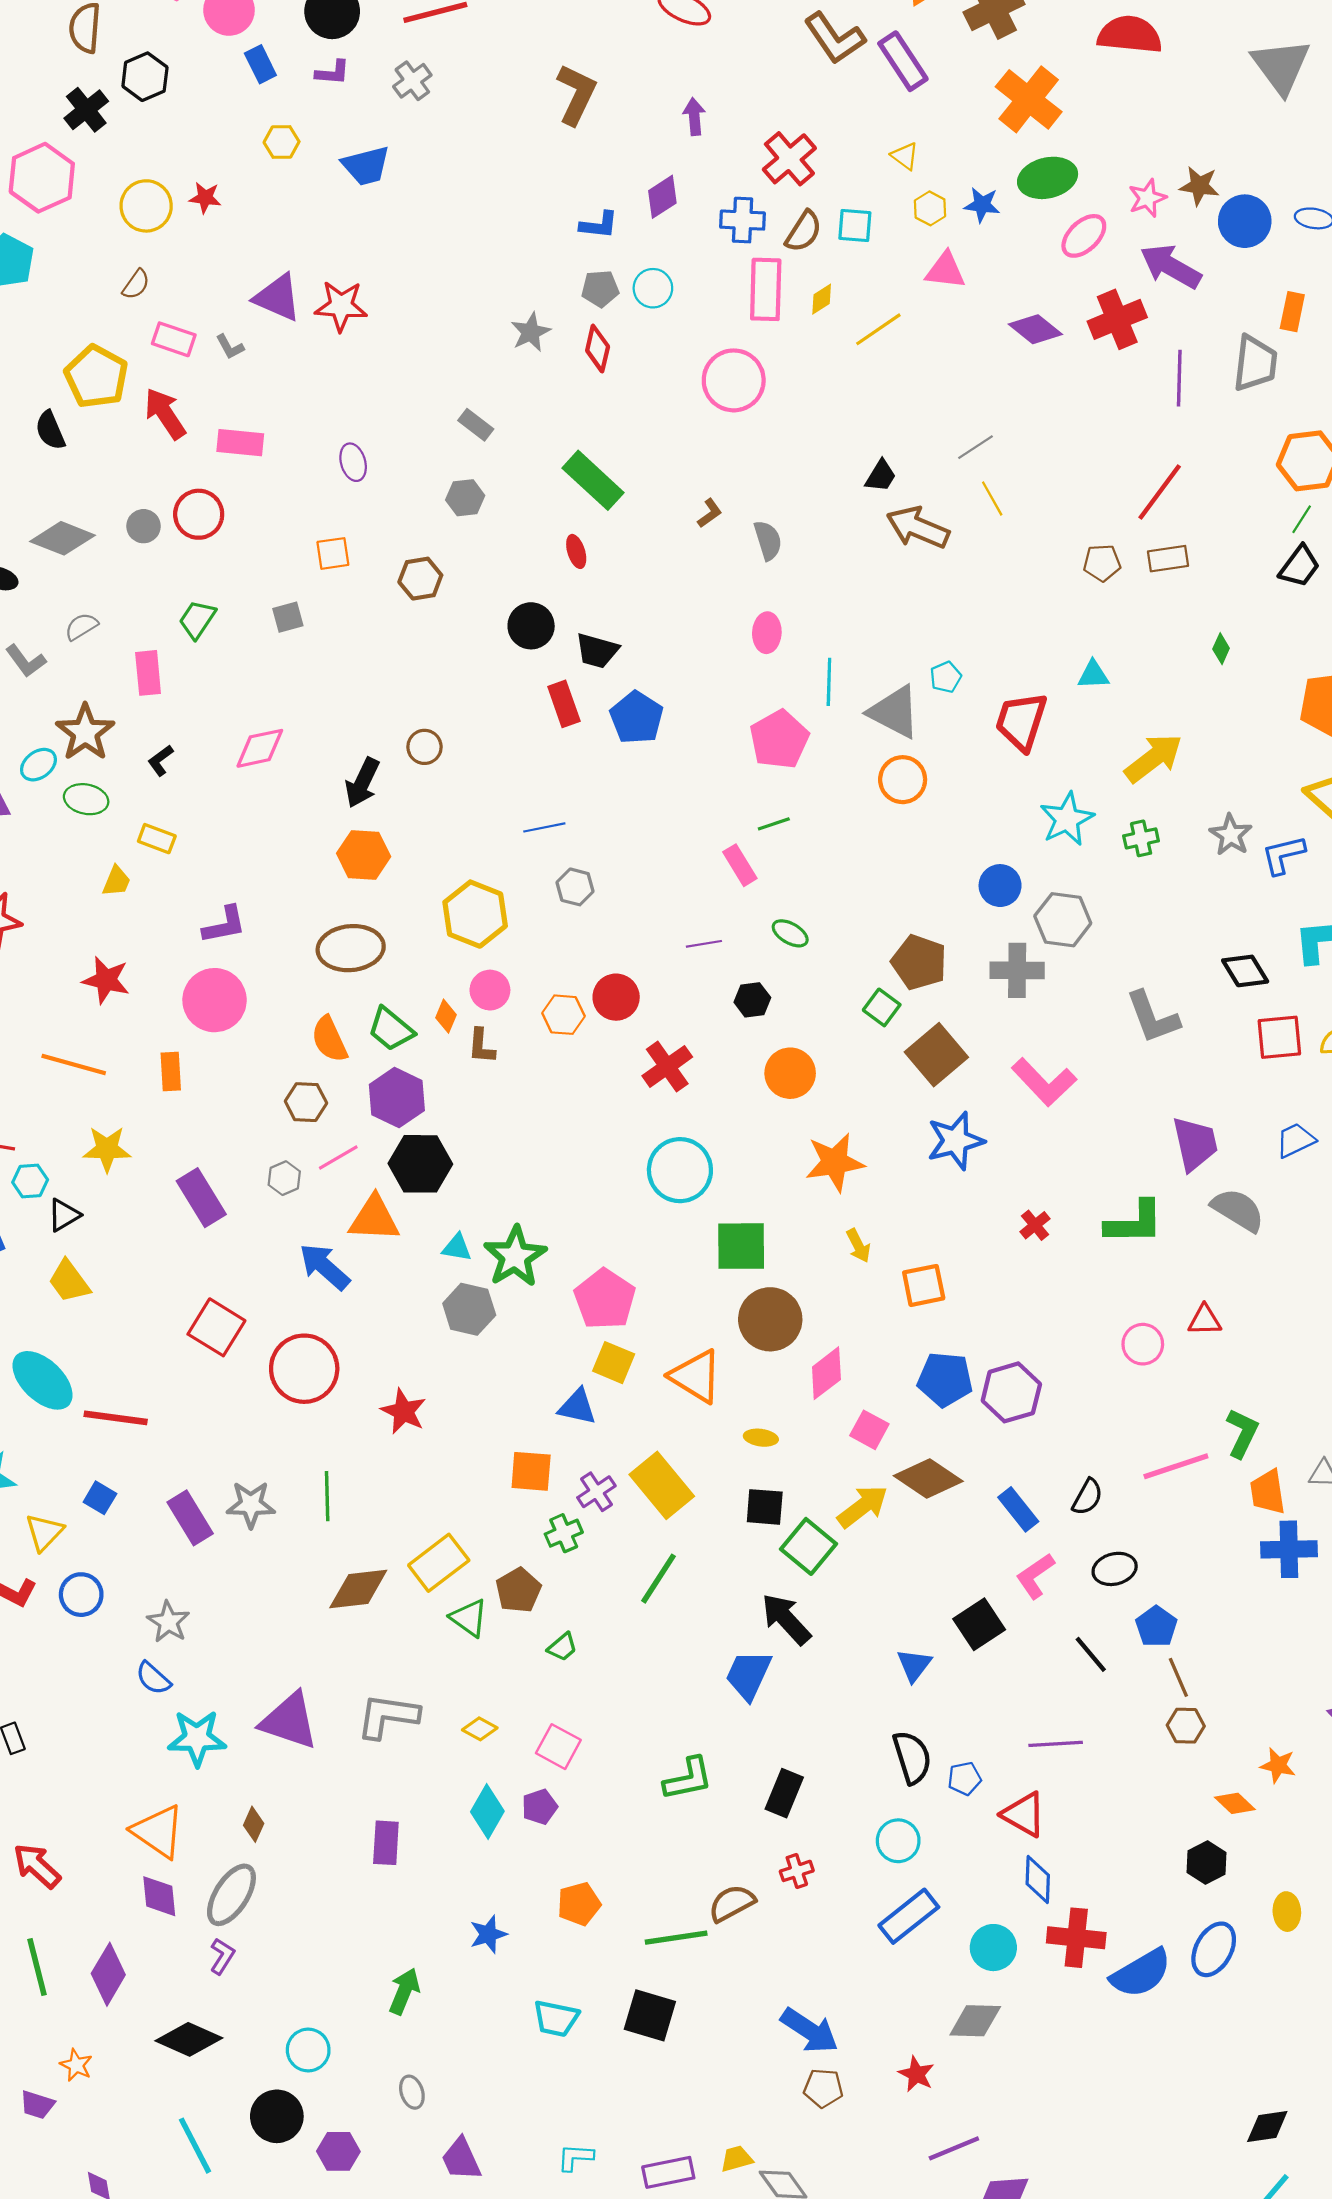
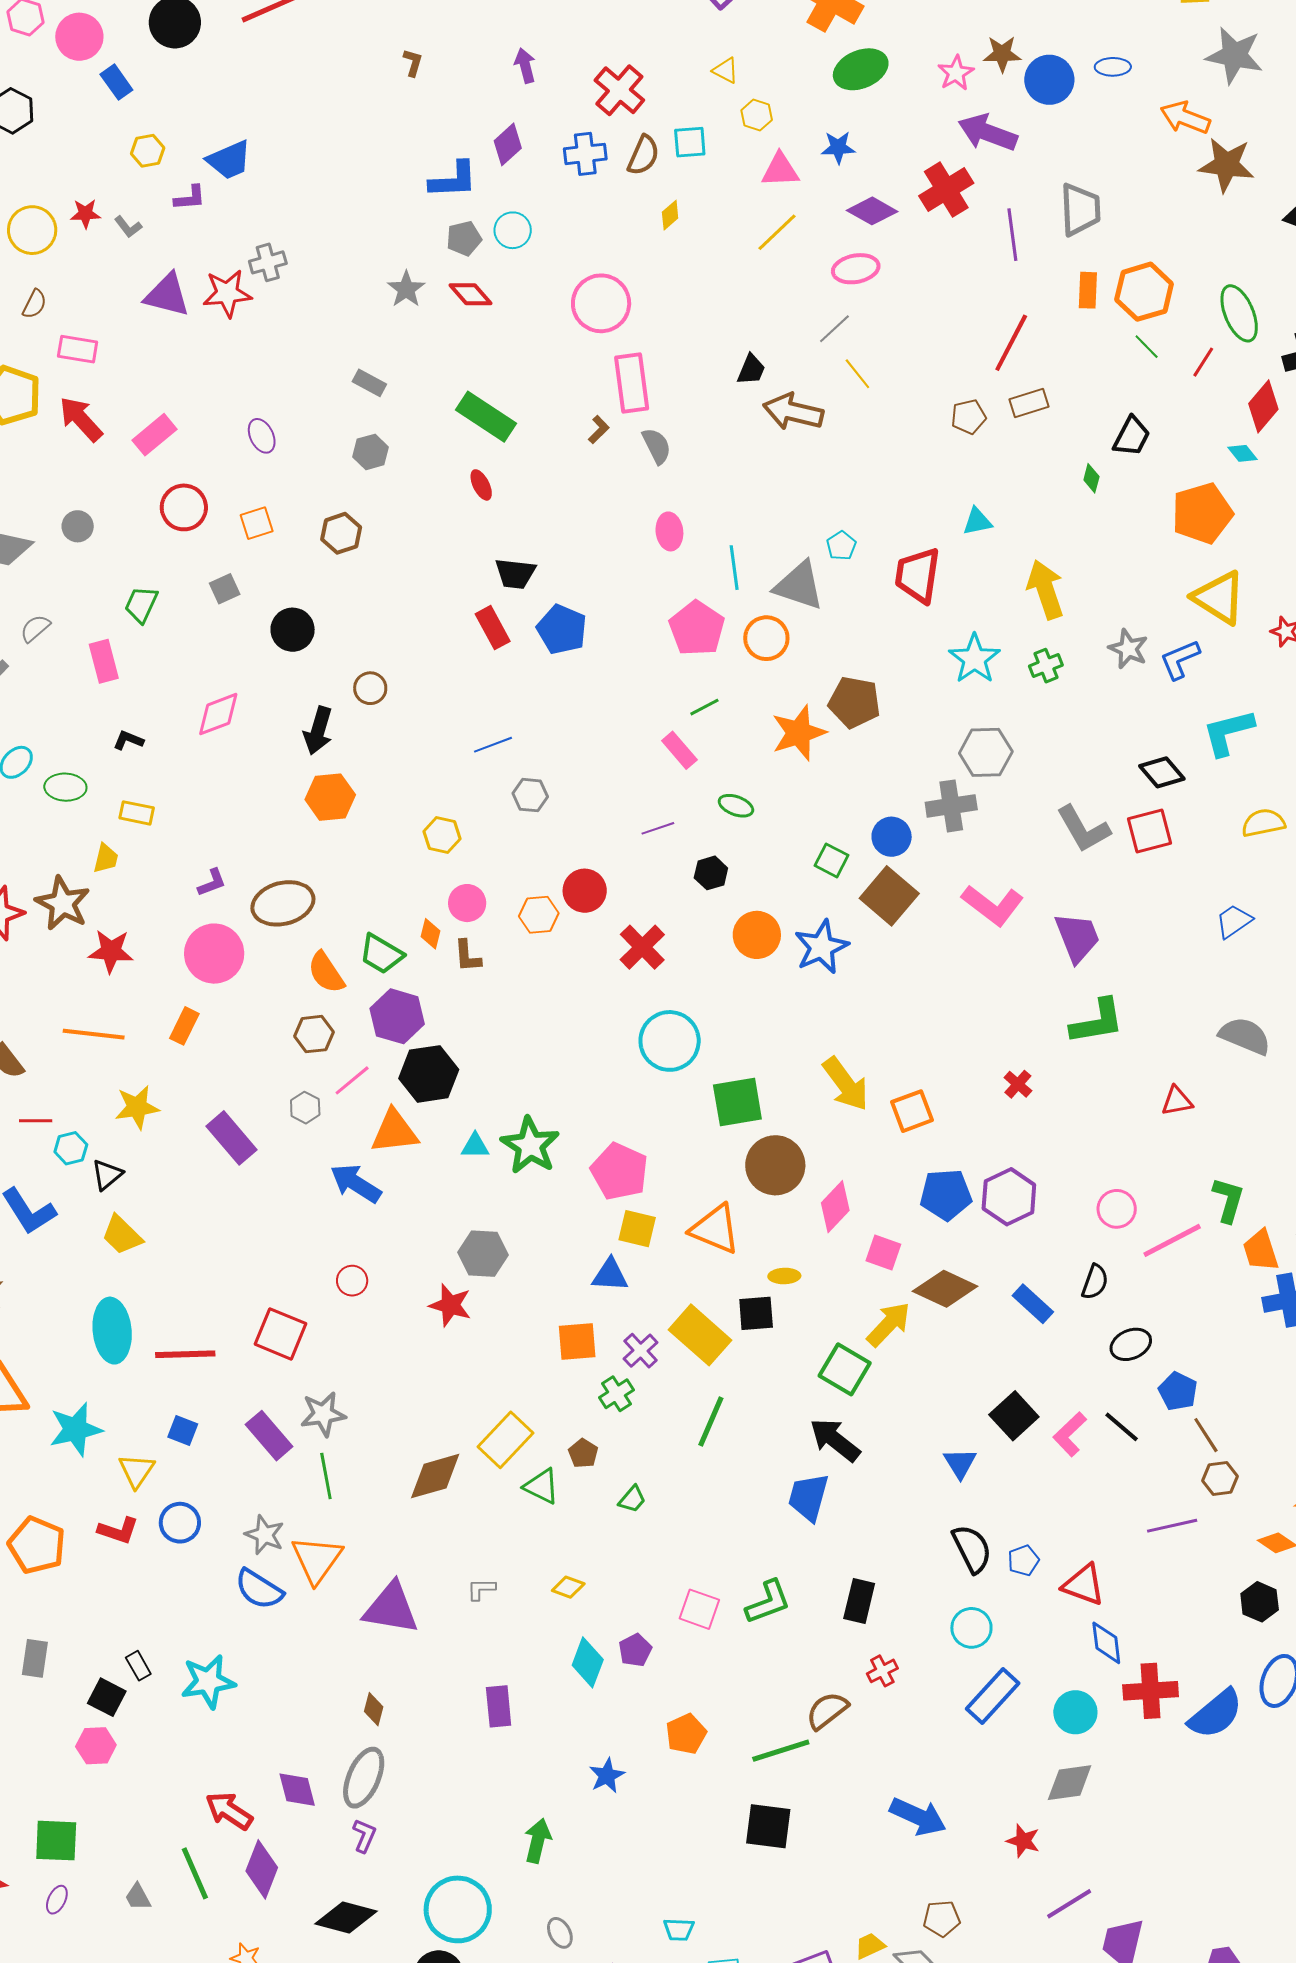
purple L-shape: (333, 73) -> (190, 198), moved
gray cross: (412, 81) -> (268, 262), moved, turned 30
brown L-shape: (576, 94) -> (413, 63), size x0.5
blue star: (982, 205) -> (838, 147), moved
blue L-shape: (599, 225) -> (453, 180), size x1.4
pink ellipse: (1084, 236) -> (856, 269), moved, turned 42
pink rectangle: (766, 289) -> (632, 383), moved
orange rectangle: (1292, 312) -> (1088, 290), moved
yellow line: (878, 329) -> (777, 232), moved
gray L-shape: (230, 347) -> (128, 227), moved
red diamond: (598, 349) -> (470, 294), turned -45
pink rectangle: (240, 443) -> (155, 435), turned -36
red circle: (199, 514) -> (184, 507), moved
green line: (1302, 519) -> (1147, 347), turned -68
black trapezoid: (1299, 566) -> (1132, 436), moved
black circle: (531, 626) -> (293, 630), moved
brown star: (85, 732) -> (63, 903), moved
yellow arrow: (1154, 758) -> (1045, 589), turned -62
black L-shape: (160, 760) -> (128, 740), turned 68
orange circle: (903, 780) -> (766, 638), moved
blue circle: (1000, 886) -> (892, 837), moved
yellow hexagon: (475, 914) -> (442, 835), size x0.6
purple L-shape: (224, 925) -> (212, 883), size x0.7
brown ellipse: (351, 948) -> (283, 903), moved
brown pentagon: (919, 962) -> (854, 702), moved
red square: (1279, 1037) -> (1150, 831), moved
orange rectangle: (171, 1071) -> (184, 1026), turned 39
blue star: (955, 1141) -> (821, 947), moved
purple trapezoid: (1195, 1144) -> (1077, 937), moved
orange star: (835, 1162) -> (799, 733), moved
gray semicircle: (1238, 1210) -> (1245, 1036), moved
red cross: (1035, 1225) -> (1018, 1084), moved
yellow arrow: (858, 1246) -> (846, 1084), size x1.8
gray hexagon: (469, 1309) -> (483, 1254), moved
red square: (216, 1327) -> (280, 1334), moved
pink circle: (1143, 1344) -> (1117, 1209), moved
red circle: (304, 1369) -> (352, 1281), size x0.5
cyan ellipse: (43, 1380) -> (112, 1331), turned 50
green line: (327, 1496) -> (326, 1476), moved
black square: (765, 1507) -> (756, 1313), moved
pink L-shape: (1035, 1576) -> (1070, 1434), moved
brown pentagon: (518, 1590) -> (583, 1453), size x0.7
blue semicircle: (153, 1678) -> (259, 1589), size x1.4
gray L-shape: (388, 1716) -> (481, 1589), size x0.5
cyan star: (197, 1738) -> (208, 1682), moved
purple line: (1056, 1744) -> (1172, 1526), moved
pink square: (558, 1747) -> (699, 1609), moved
orange triangle: (158, 1832) -> (317, 1560), moved, turned 40
red arrow: (37, 1866) -> (229, 1811), moved
cyan trapezoid: (556, 2018) -> (679, 1929), moved, size x0.7
cyan circle: (308, 2050) -> (458, 1909), size x1.6
brown pentagon: (823, 2088) -> (942, 1919), moved

